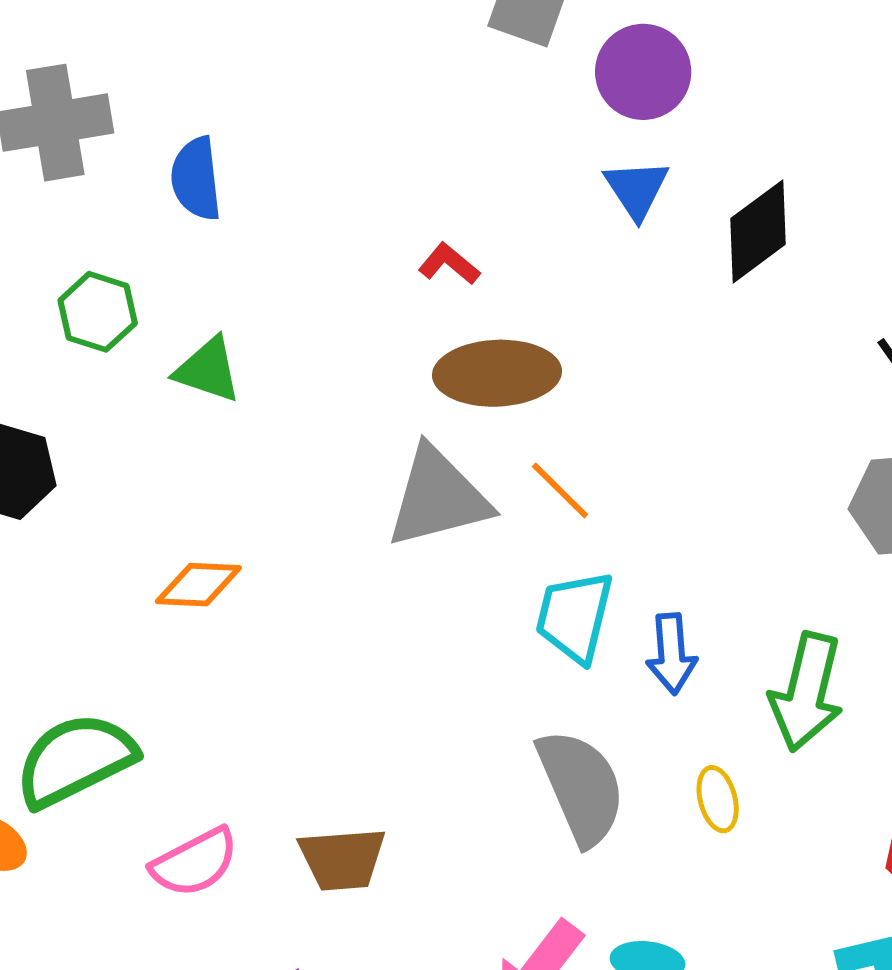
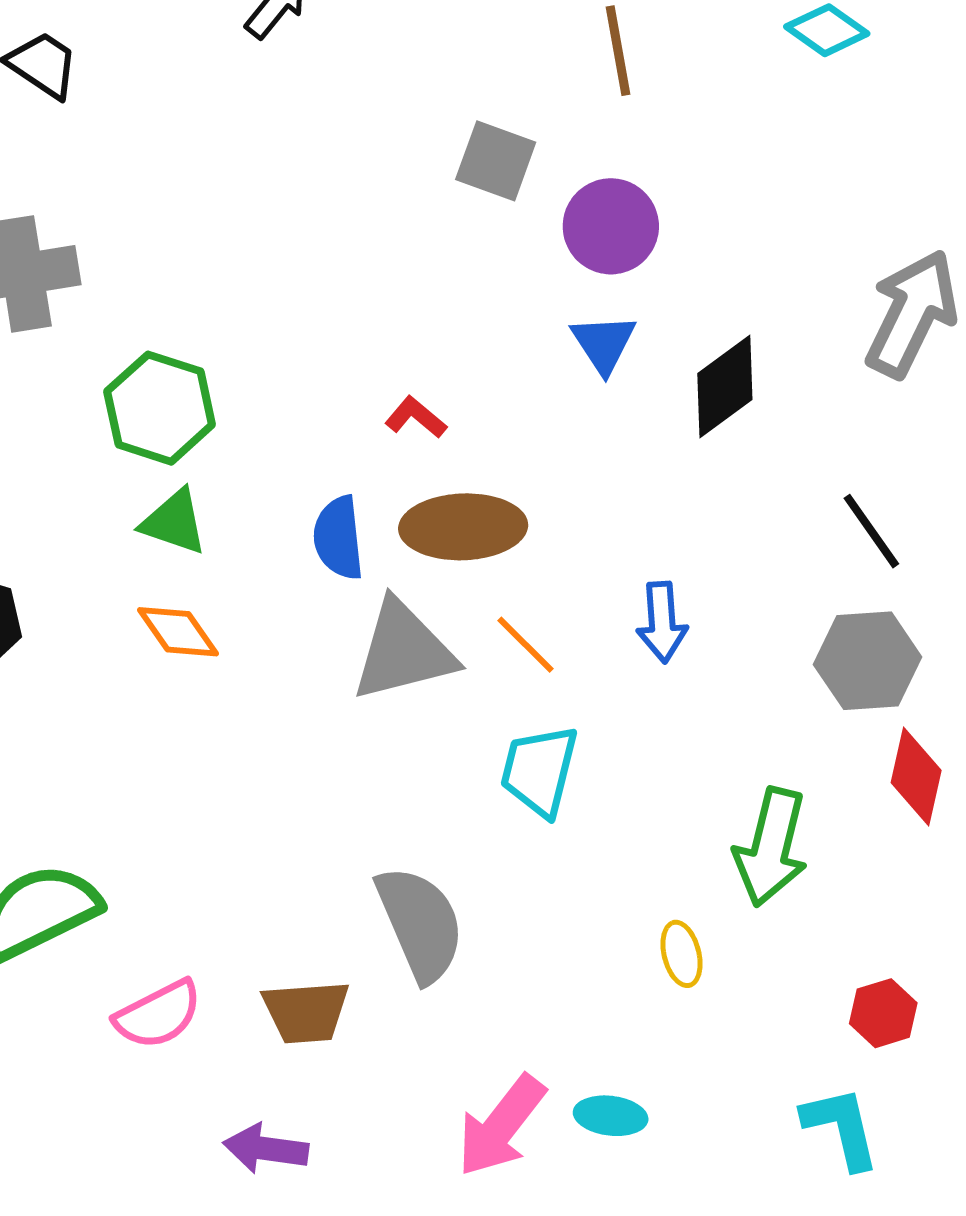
blue semicircle: (196, 179) -> (338, 538), moved
green hexagon: (98, 312) -> (160, 408), moved, size x1.4
orange diamond: (198, 585) -> (178, 632), moved, turned 52
blue arrow: (671, 654) -> (662, 622), moved
gray semicircle: (581, 787) -> (420, 924), moved

